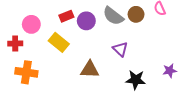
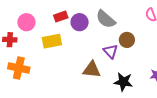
brown circle: (136, 14) -> (127, 40), moved
yellow rectangle: (59, 42) -> (52, 41), turned -54
brown triangle: (90, 70) -> (92, 70), moved

